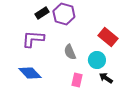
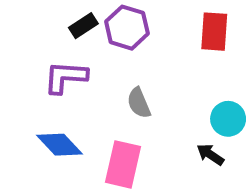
red rectangle: (108, 37) -> (214, 32), moved, turned 54
cyan circle: (97, 60) -> (228, 119), moved
pink rectangle: (77, 80) -> (123, 164), moved, size x1.6

